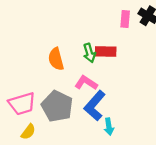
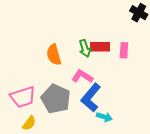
pink rectangle: (125, 19) -> (124, 50), moved
cyan arrow: (109, 127) -> (104, 117), turned -63

